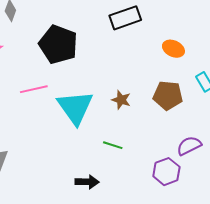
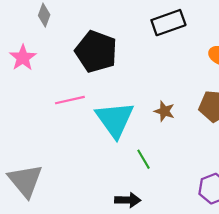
green line: (113, 145) -> (144, 159), moved, turned 42

